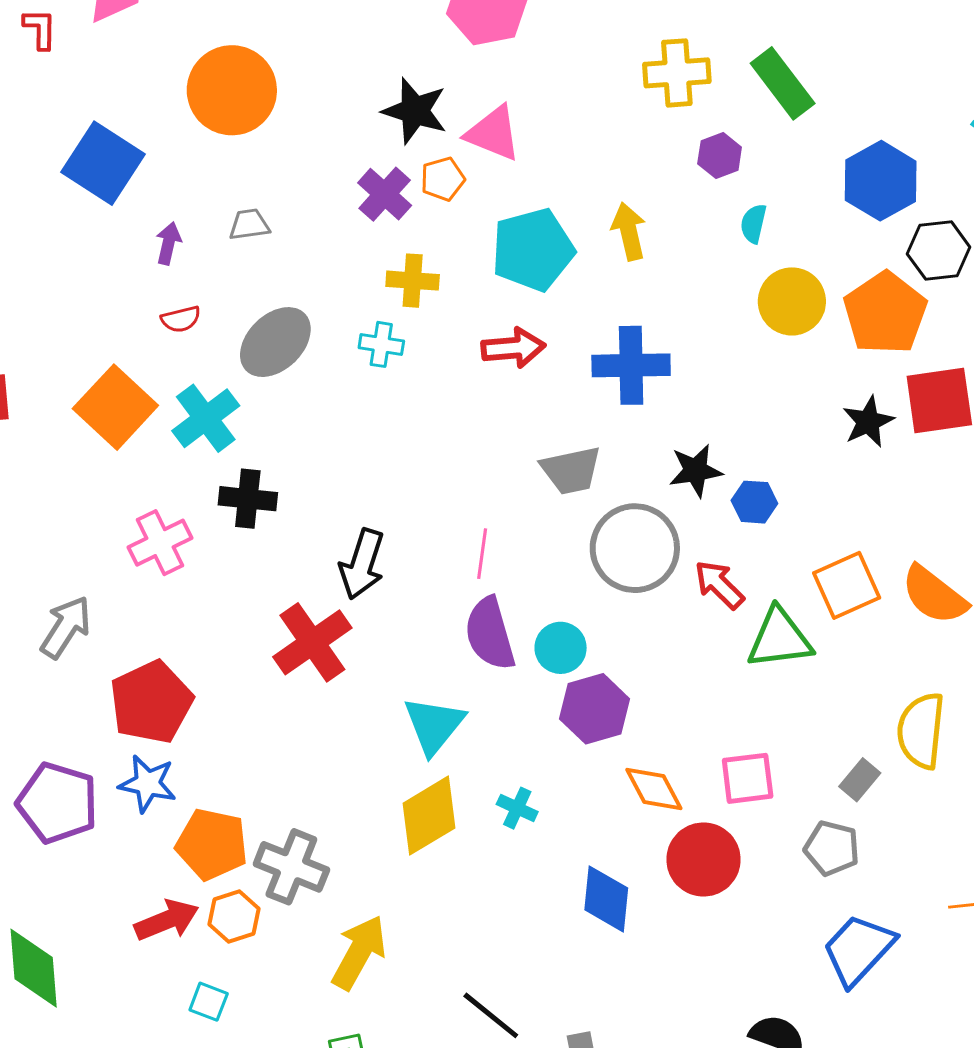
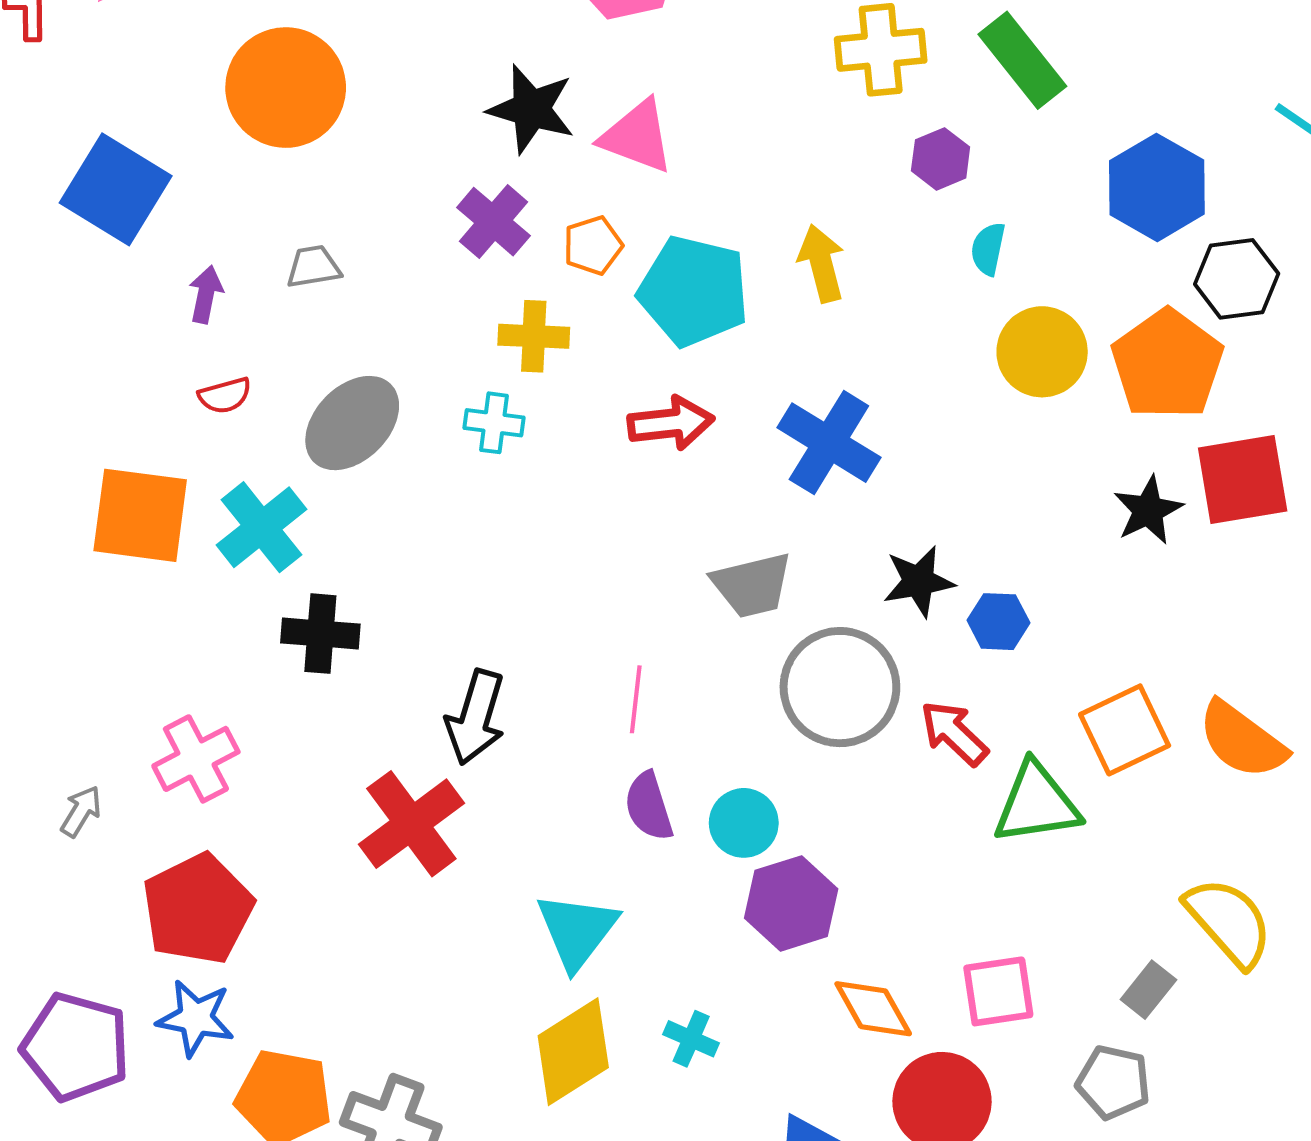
orange pentagon: (443, 179) -> (593, 245), moved
cyan pentagon: (533, 250) -> (694, 291), turned 30
blue cross: (631, 365) -> (829, 443), turned 34
orange square: (115, 407) -> (140, 515), turned -34
pink cross: (160, 543) -> (196, 759), moved
gray arrow: (66, 627) -> (81, 811), size x0.6
purple semicircle: (490, 634) -> (649, 806), size x0.7
yellow semicircle: (921, 731) -> (1229, 922), turned 134

